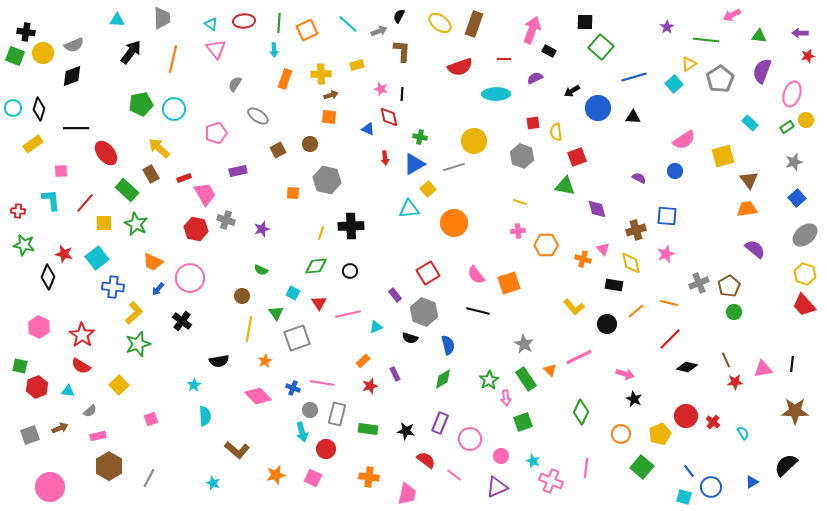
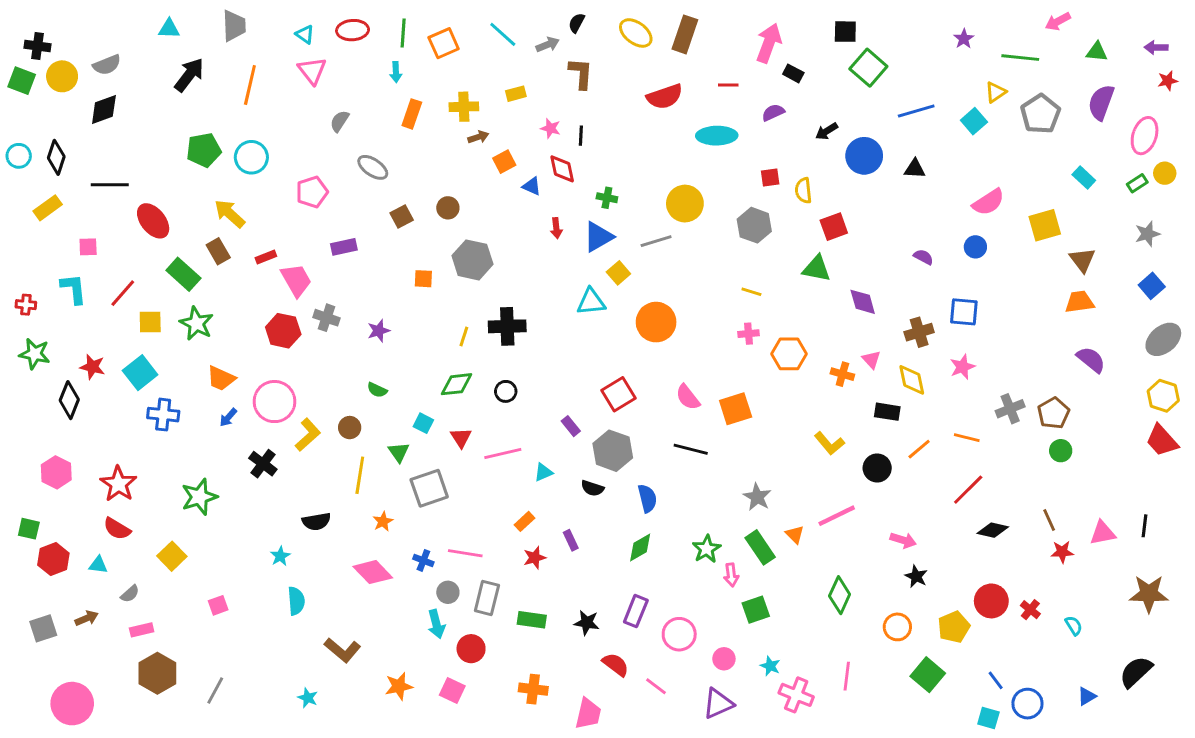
orange square: (329, 117) -> (504, 162), moved, turned -35
yellow L-shape: (134, 313) -> (308, 435), moved

